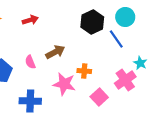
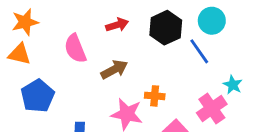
red arrow: (30, 20) -> (117, 25), moved
pink semicircle: (30, 62) -> (75, 49), moved, size x1.5

